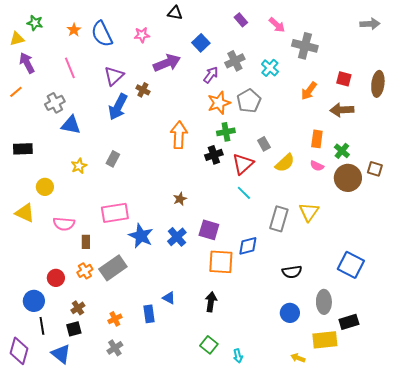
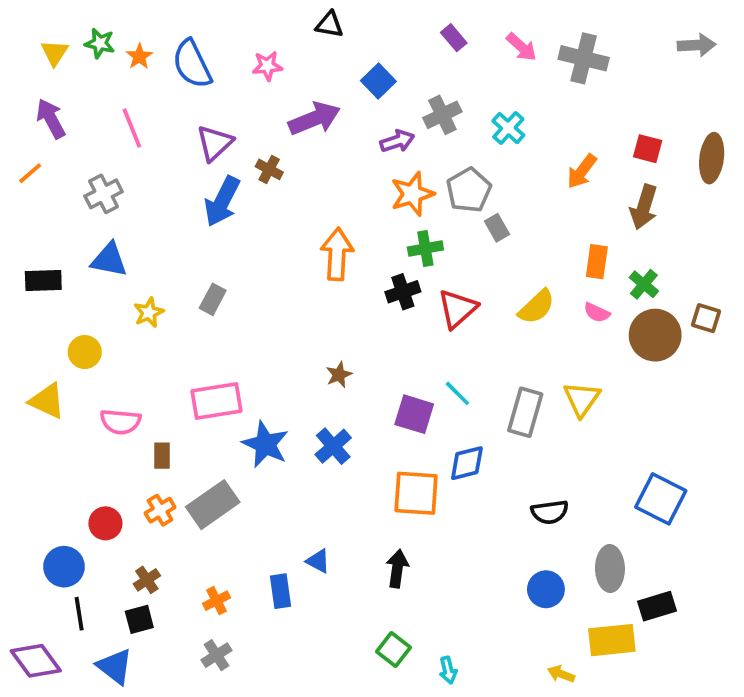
green star: (35, 23) -> (100, 43), moved
yellow triangle: (17, 39) -> (55, 53), moved, turned -42
gray cross: (305, 46) -> (584, 58), moved
purple arrow: (211, 75) -> (397, 141), turned 36
brown arrow: (342, 110) -> (644, 207), turned -70
blue triangle: (71, 125) -> (109, 260), moved
gray rectangle: (264, 144) -> (497, 228), moved
cyan line: (244, 193) -> (457, 393), moved
purple square: (209, 230) -> (414, 414), moved
purple diamond: (19, 351) -> (36, 661), turned -52

